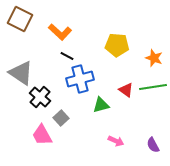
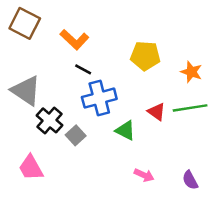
green triangle: (101, 105) -> (125, 130), turned 42
gray square: (61, 118) -> (76, 135), moved
pink trapezoid: (42, 135) -> (31, 168), moved

